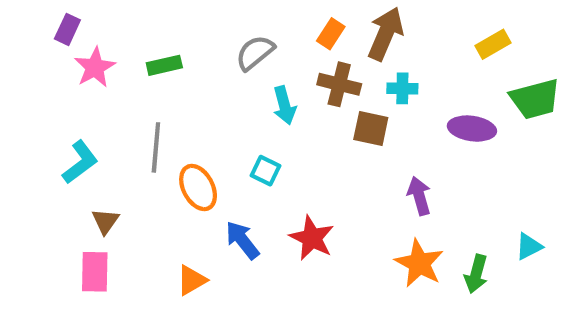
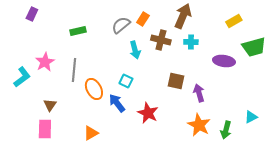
orange rectangle: (331, 34) -> (143, 19), moved
pink star: (95, 67) -> (45, 62), moved
brown square: (371, 129) -> (176, 81), moved
cyan L-shape: (80, 162) -> (22, 77), moved
blue arrow: (242, 240) -> (117, 103), moved

